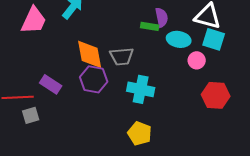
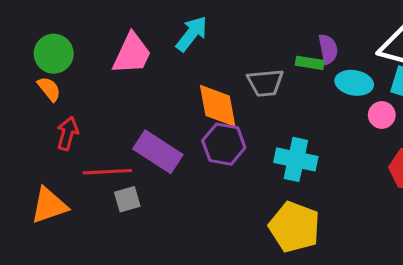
gray trapezoid: (122, 56) -> (265, 83), moved
purple rectangle: (51, 84) -> (158, 152), size x1.4
yellow pentagon: (140, 133) -> (294, 227), size x1.4

